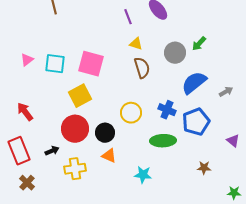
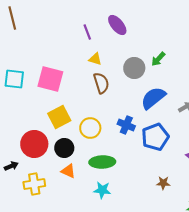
yellow square: (80, 96) -> (59, 117), moved
green ellipse: (163, 141) -> (102, 162), moved

